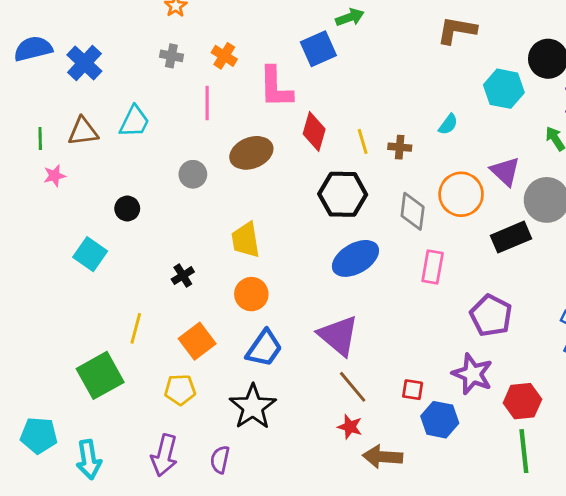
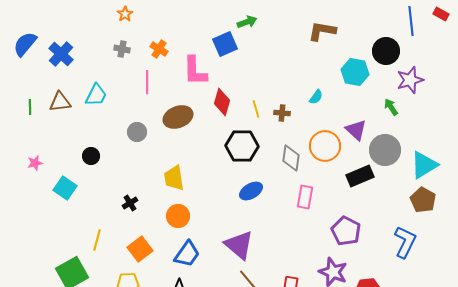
blue semicircle: (33, 49) -> (25, 44), turned -36
pink star: (54, 176) -> (35, 163), moved
blue ellipse: (355, 258) -> (251, 191), size x0.7

